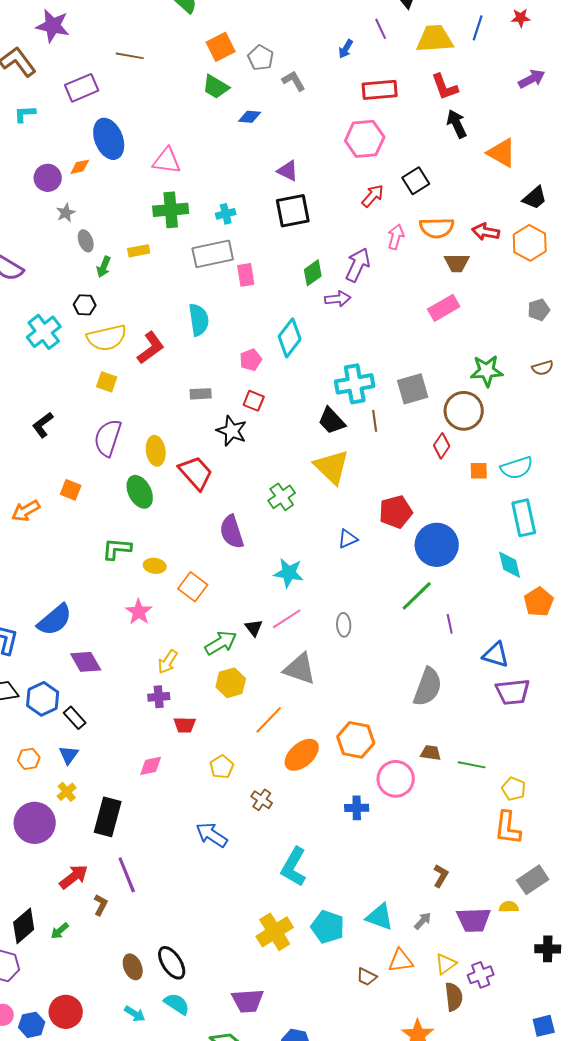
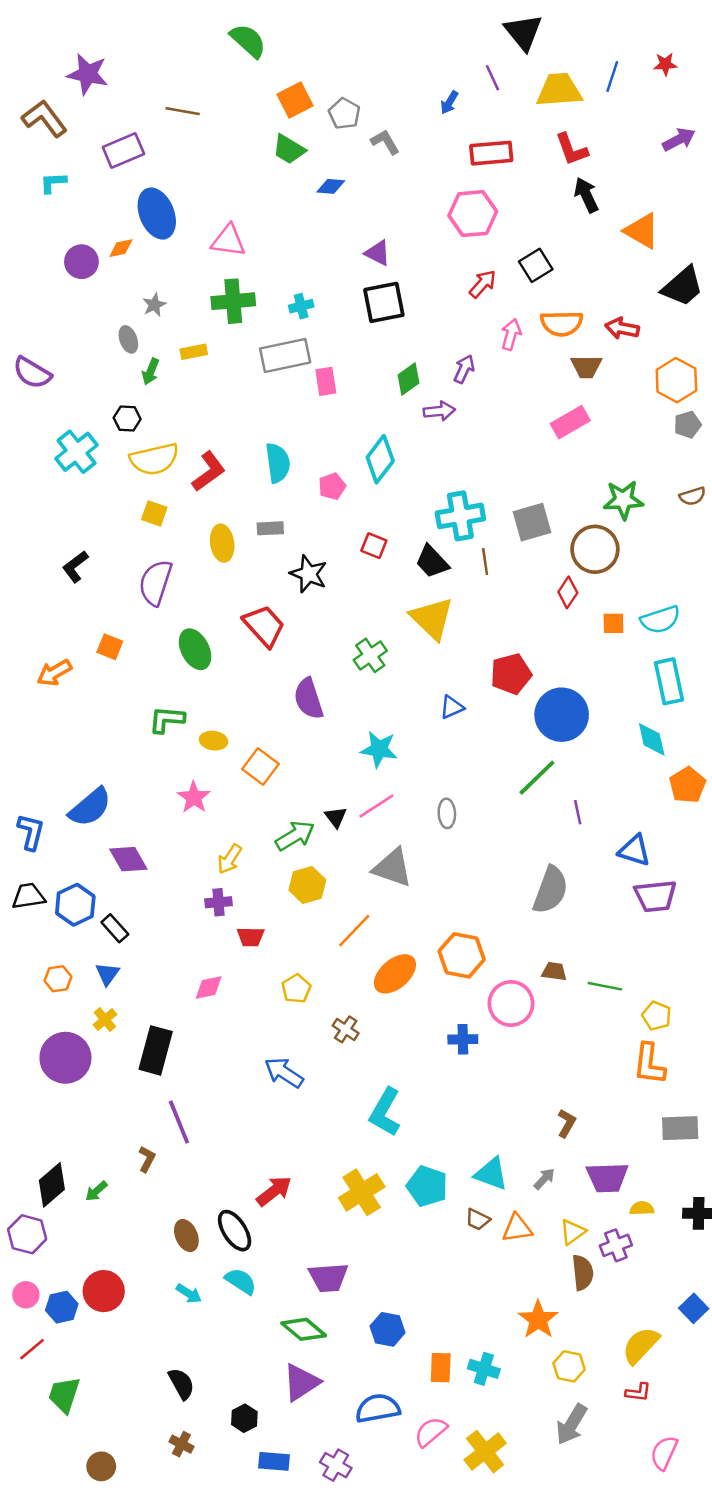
black trapezoid: (535, 198) -> (683, 286), size x1.4
gray star: (66, 213) -> (154, 305), moved
orange hexagon: (530, 243) -> (676, 380), moved
purple arrow: (358, 265) -> (464, 369), size x0.7
cyan semicircle: (199, 320) -> (278, 463), moved
red square: (254, 401) -> (374, 546), moved
yellow ellipse: (156, 451) -> (222, 543), moved
red arrow: (74, 877) -> (274, 1191), moved
gray rectangle: (533, 880) -> (680, 1128), turned 32
yellow semicircle: (509, 907) -> (642, 1208), moved
brown trapezoid: (367, 977) -> (478, 1219), moved
blue square: (544, 1026) -> (694, 1308), turned -30

